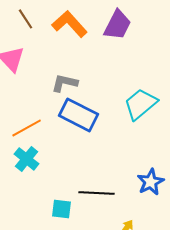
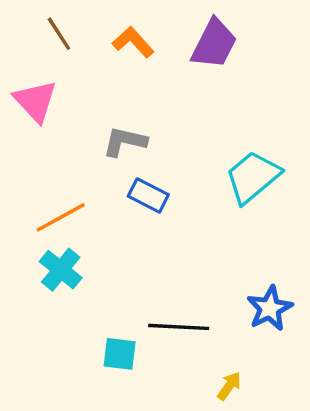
orange L-shape: (70, 24) -> (133, 42), size x0.7
blue rectangle: (79, 115) -> (148, 195), size x0.6

